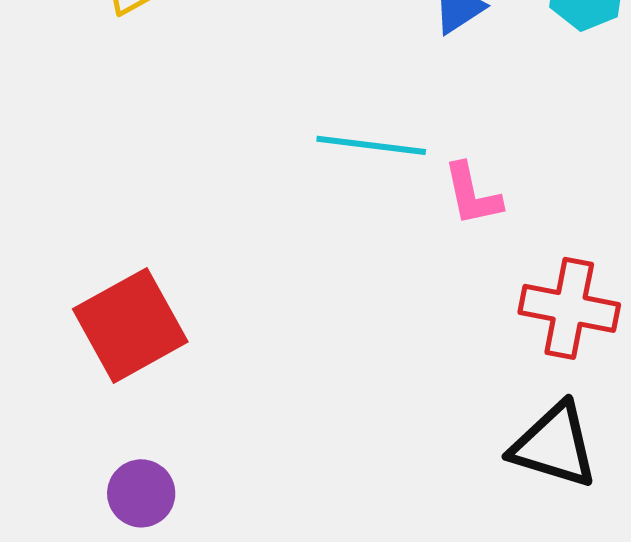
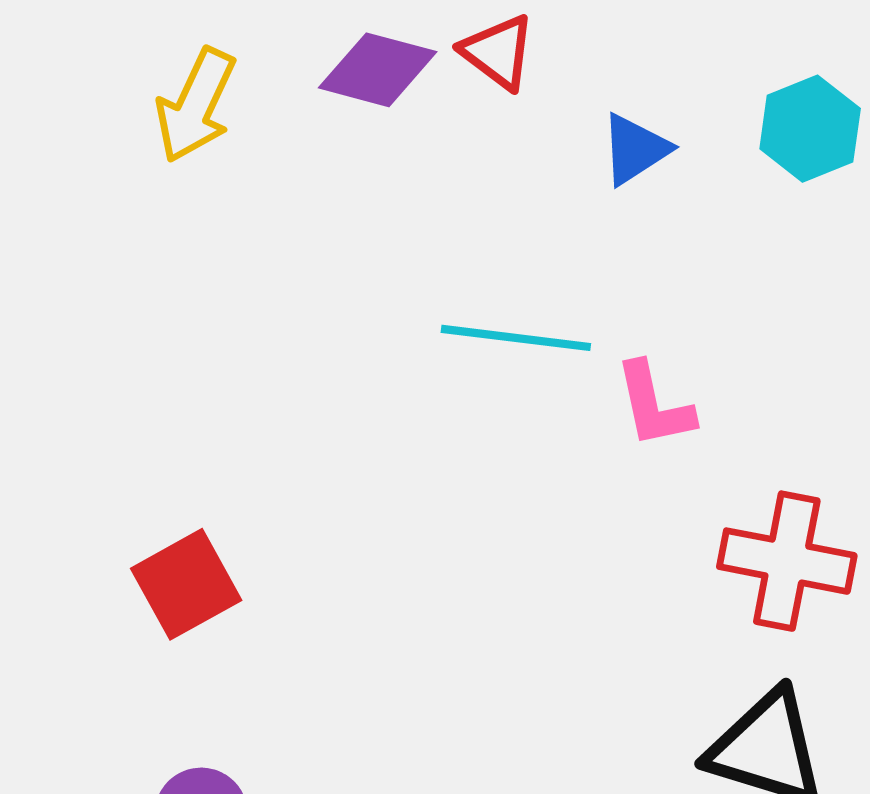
red square: (130, 325) -> (186, 584), size x0.7

